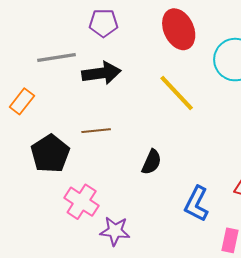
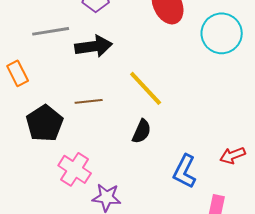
yellow line: (177, 93) -> (146, 88), moved
orange rectangle: (22, 101) -> (18, 73), turned -65

